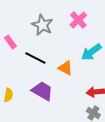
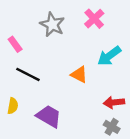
black line: (35, 58) -> (28, 74), moved
purple trapezoid: (42, 91) -> (49, 116), moved

